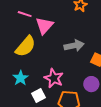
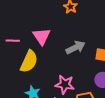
pink line: (25, 14) -> (13, 41), moved

